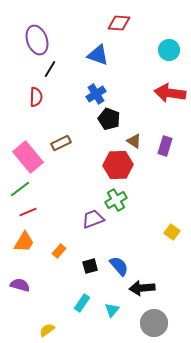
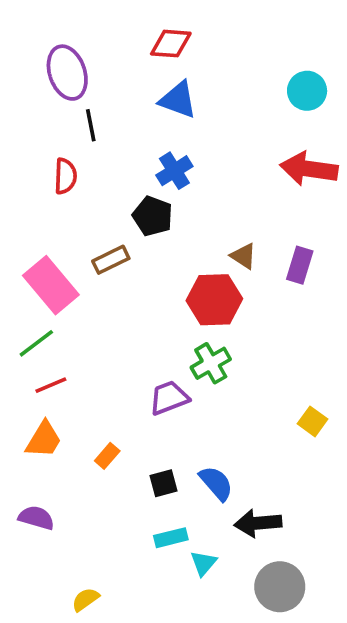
red diamond: (119, 23) -> (171, 44), moved
black line: (50, 69) -> (91, 125), turned -42
black pentagon: (109, 119) -> (153, 216), moved
cyan rectangle: (82, 303) -> (171, 538), moved, turned 42

